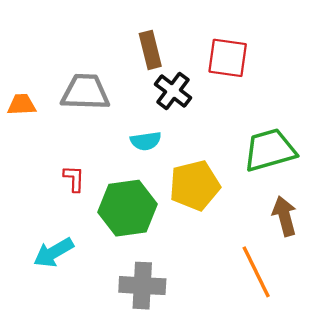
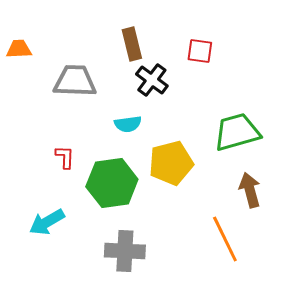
red square: (228, 58) -> (200, 51), size x0.7
orange trapezoid: (22, 105) -> (19, 49), moved

